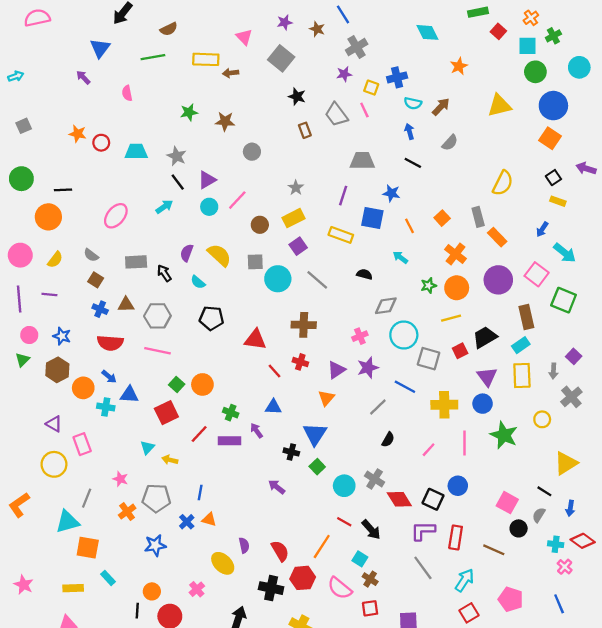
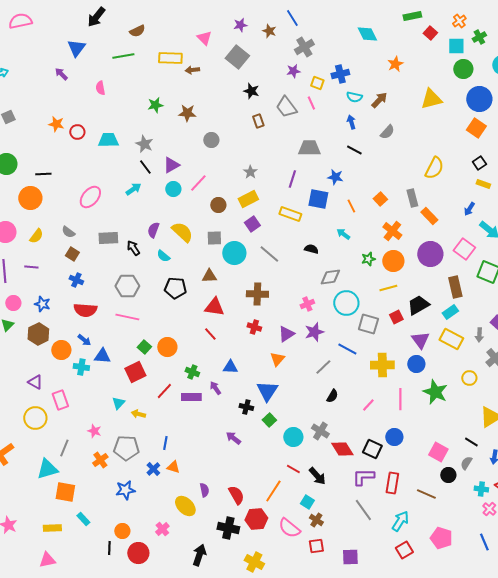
brown triangle: (126, 305) -> (209, 276), moved
red line: (274, 371) -> (210, 334), moved
yellow rectangle: (522, 375) -> (451, 339), turned -60

